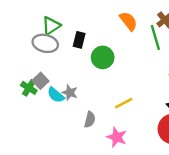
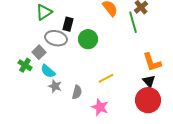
gray ellipse: (45, 43) -> (56, 38), moved
gray square: (41, 81) -> (39, 52), moved
gray star: (70, 93) -> (55, 86), moved

